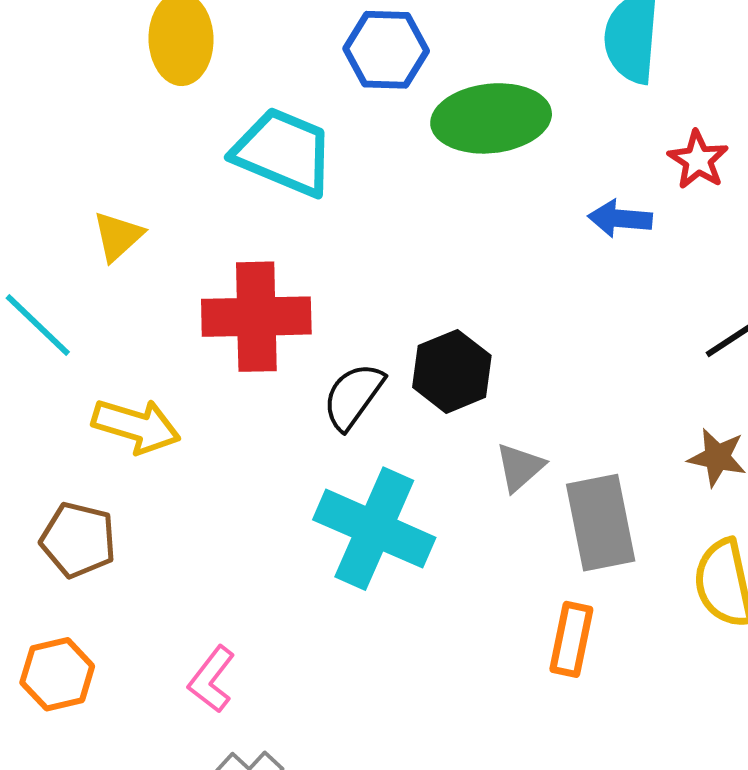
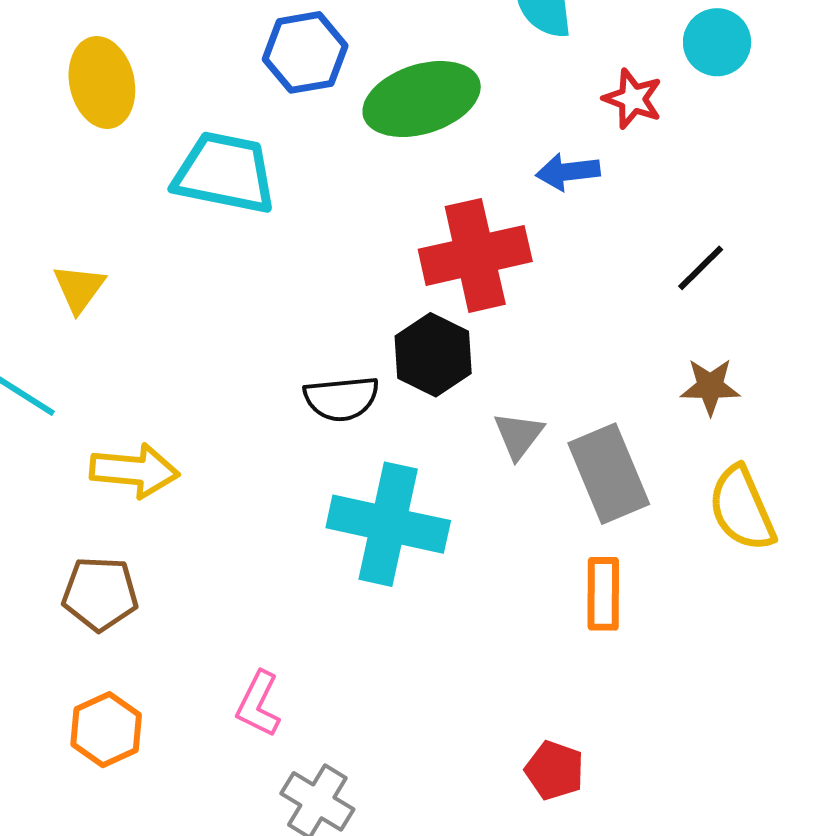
red cross: (256, 317) -> (475, 255), moved
black semicircle: (353, 396) -> (341, 399), turned -120

